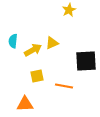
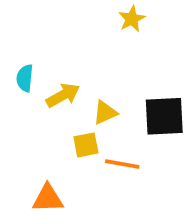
yellow triangle: (52, 43) -> (105, 112), moved
yellow square: (37, 76) -> (86, 145), moved

